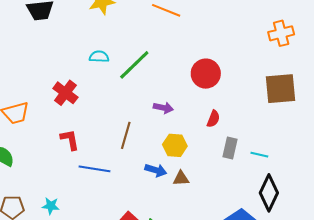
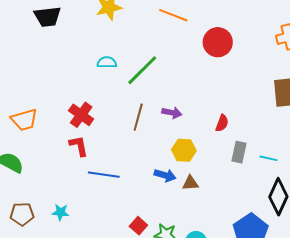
red circle: (206, 74) -> (218, 42), moved
red cross: (65, 93) -> (81, 115), moved
brown line: (126, 135) -> (138, 117), moved

